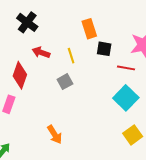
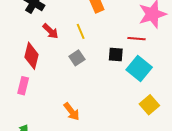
black square: (104, 49) -> (116, 54), moved
red arrow: (41, 52) -> (50, 31), turned -150

